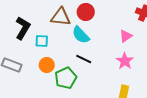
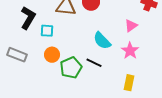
cyan semicircle: (81, 35) -> (102, 41), moved
black line: (84, 59) -> (94, 63), moved

